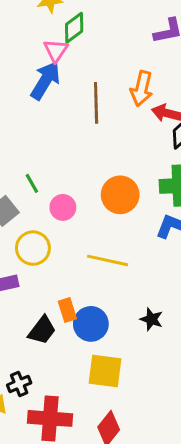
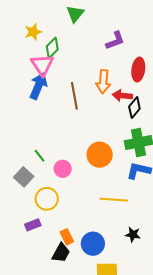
pink triangle: (56, 50) -> (42, 65), size x1.4
yellow line: (108, 260) -> (114, 200), moved
orange rectangle: (67, 310) -> (67, 237), moved

